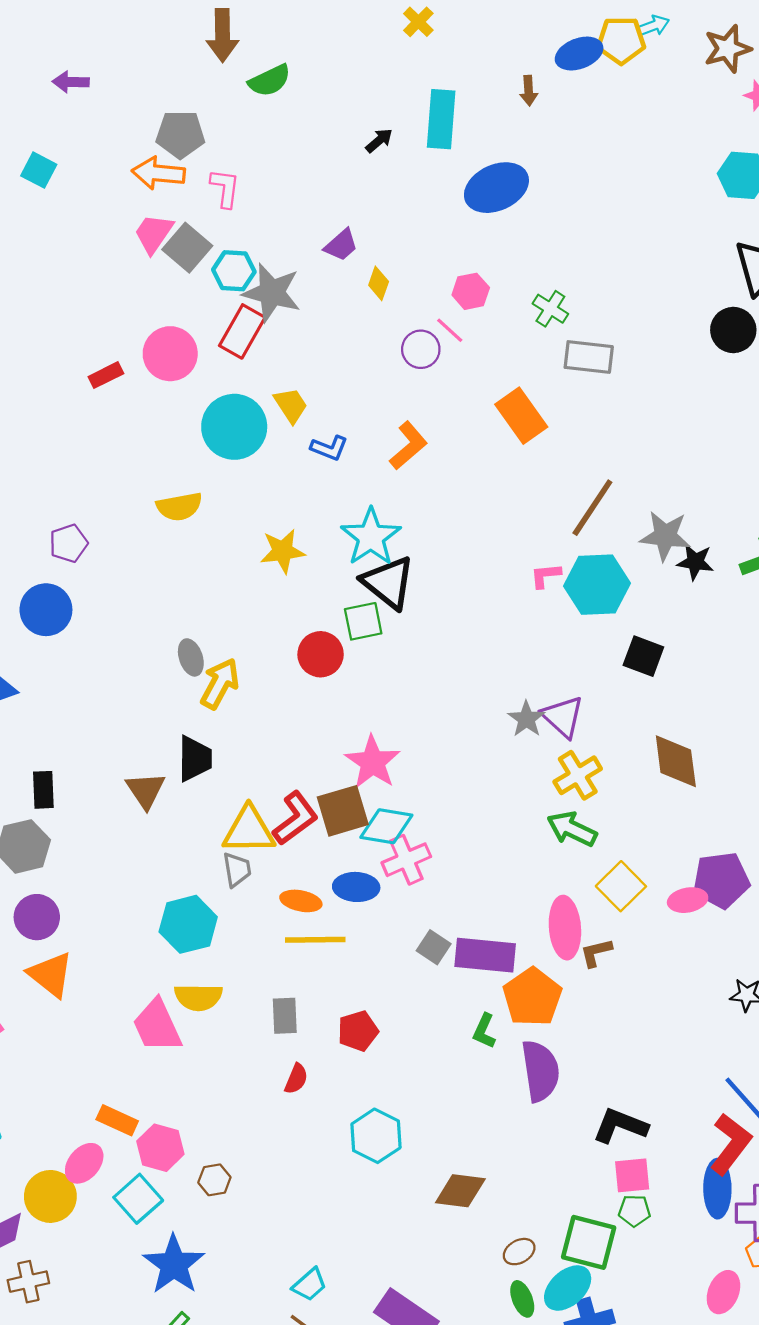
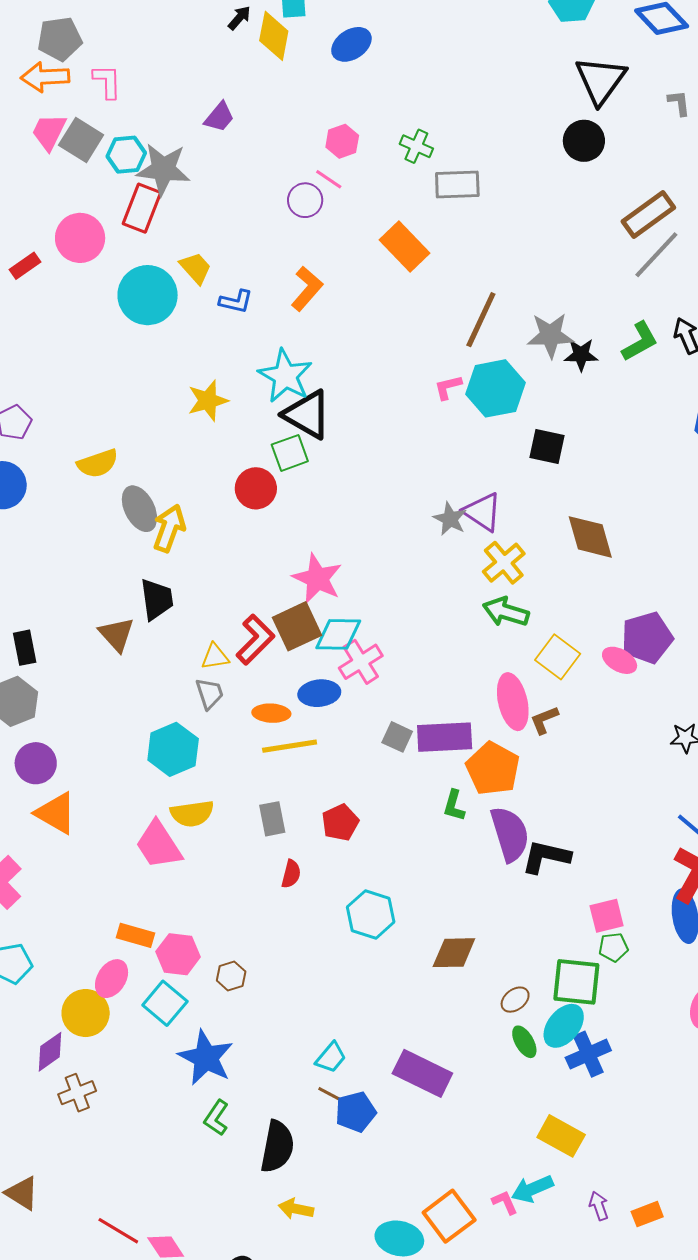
blue ellipse: (496, 188) -> (351, 44), size x0.7
yellow diamond: (379, 283) -> (274, 36), moved, size x1.6
yellow semicircle: (179, 507) -> (98, 463), moved
gray ellipse: (191, 657) -> (139, 509), size x1.4
yellow triangle: (249, 830) -> (215, 657), size x0.6
pink ellipse: (688, 900) -> (620, 660), turned 48
black L-shape: (620, 1126) -> (546, 857), moved

